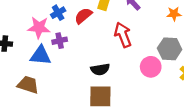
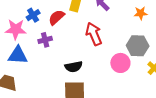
purple cross: (60, 41) -> (45, 40), moved

